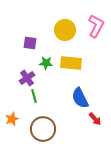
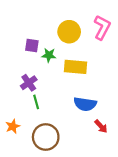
green star: (46, 63) -> (49, 55), moved
blue semicircle: (80, 98) -> (85, 104), turned -55

